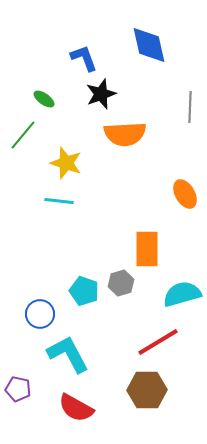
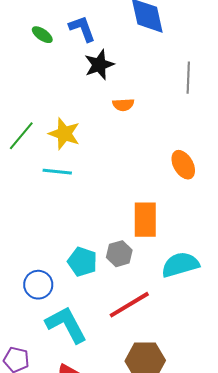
green ellipse: (44, 99) -> (42, 35), moved
orange semicircle: (125, 134) -> (123, 105), size x0.5
green line: (23, 135) -> (21, 136), moved
red line: (158, 342) -> (129, 305), moved

